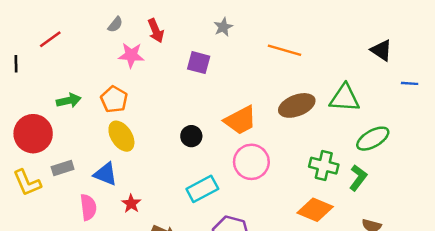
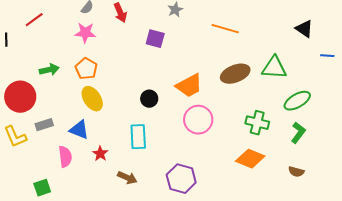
pink star: (131, 55) -> (85, 33), moved
green L-shape: (358, 178) -> (298, 133), moved
cyan rectangle: (202, 189) -> (138, 137), moved, turned -65

